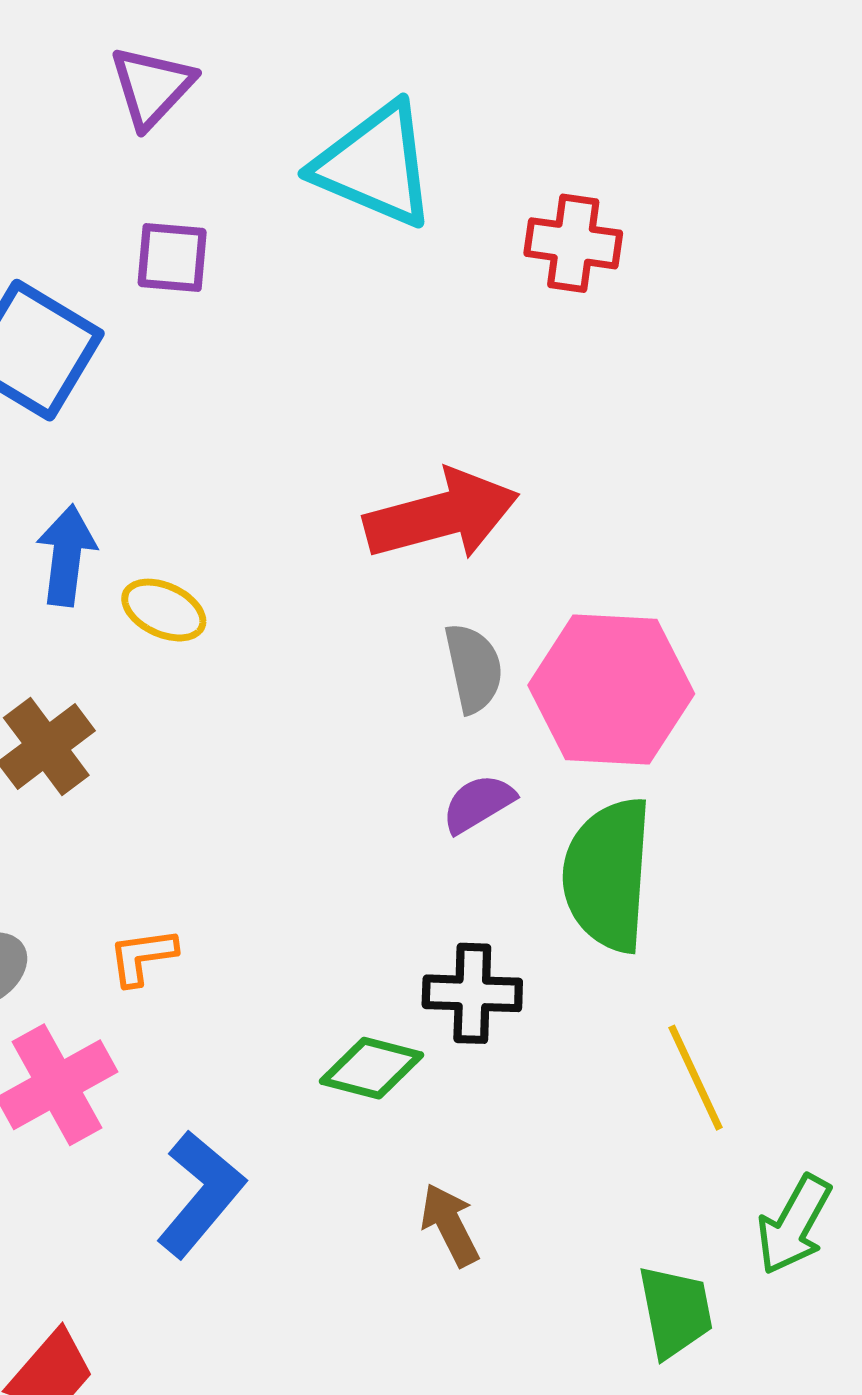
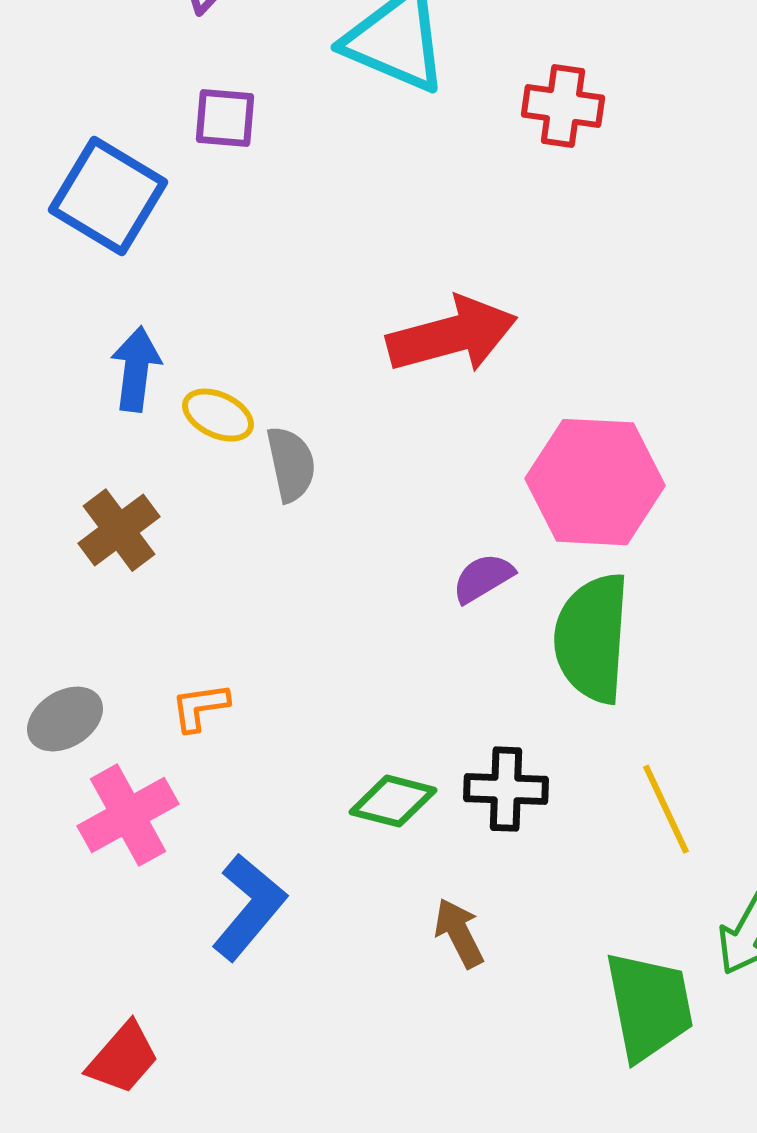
gray semicircle: (474, 668) -> (291, 464), moved
black cross: (472, 993) -> (506, 789), moved
green trapezoid: (675, 1311) -> (649, 1006), size x1.4

